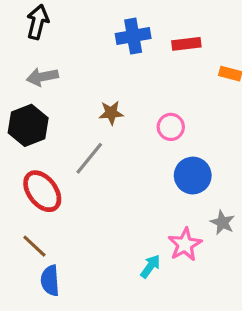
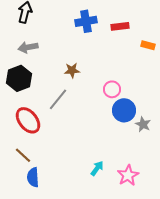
pink circle: (171, 127) -> (112, 89), moved
gray star: (222, 223) -> (143, 124), moved
pink star: (185, 244) -> (128, 175), moved

